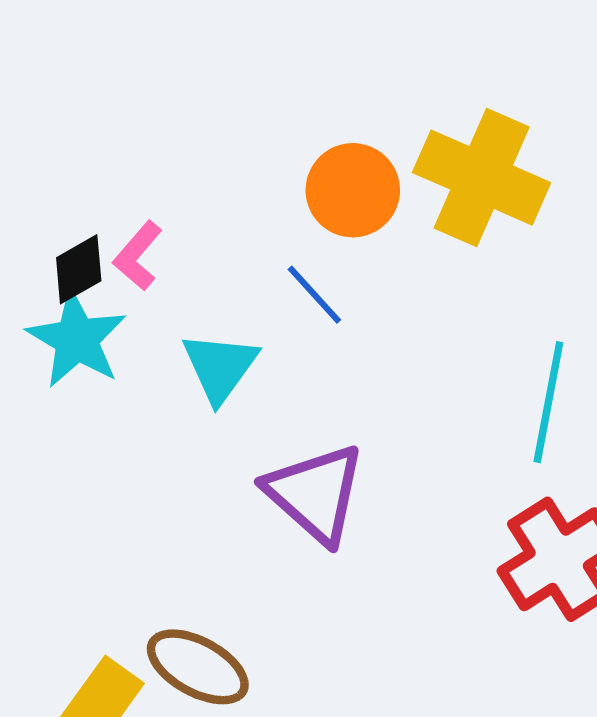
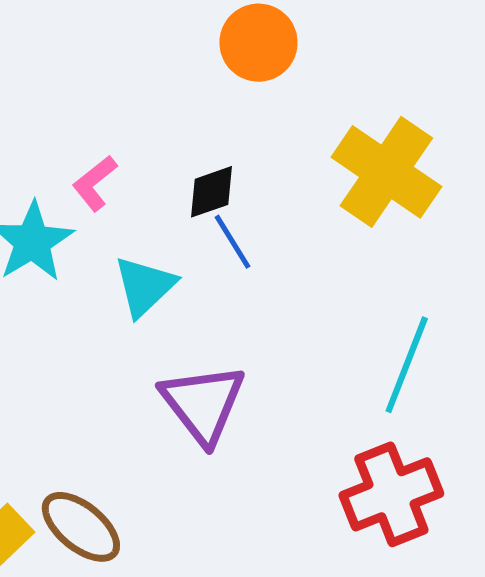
orange circle: (353, 190) -> (259, 43), moved
black diamond: (79, 269) -> (211, 192), moved

